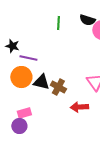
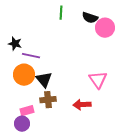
green line: (58, 23) -> (61, 13), moved
black triangle: (41, 82) -> (44, 80), turned 36
brown cross: (58, 87) -> (48, 100), moved, turned -35

